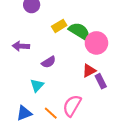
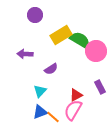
yellow rectangle: (59, 26) -> (61, 35), size x1.5
red triangle: (89, 71) -> (76, 95), moved
blue triangle: (24, 113) -> (40, 112), moved

